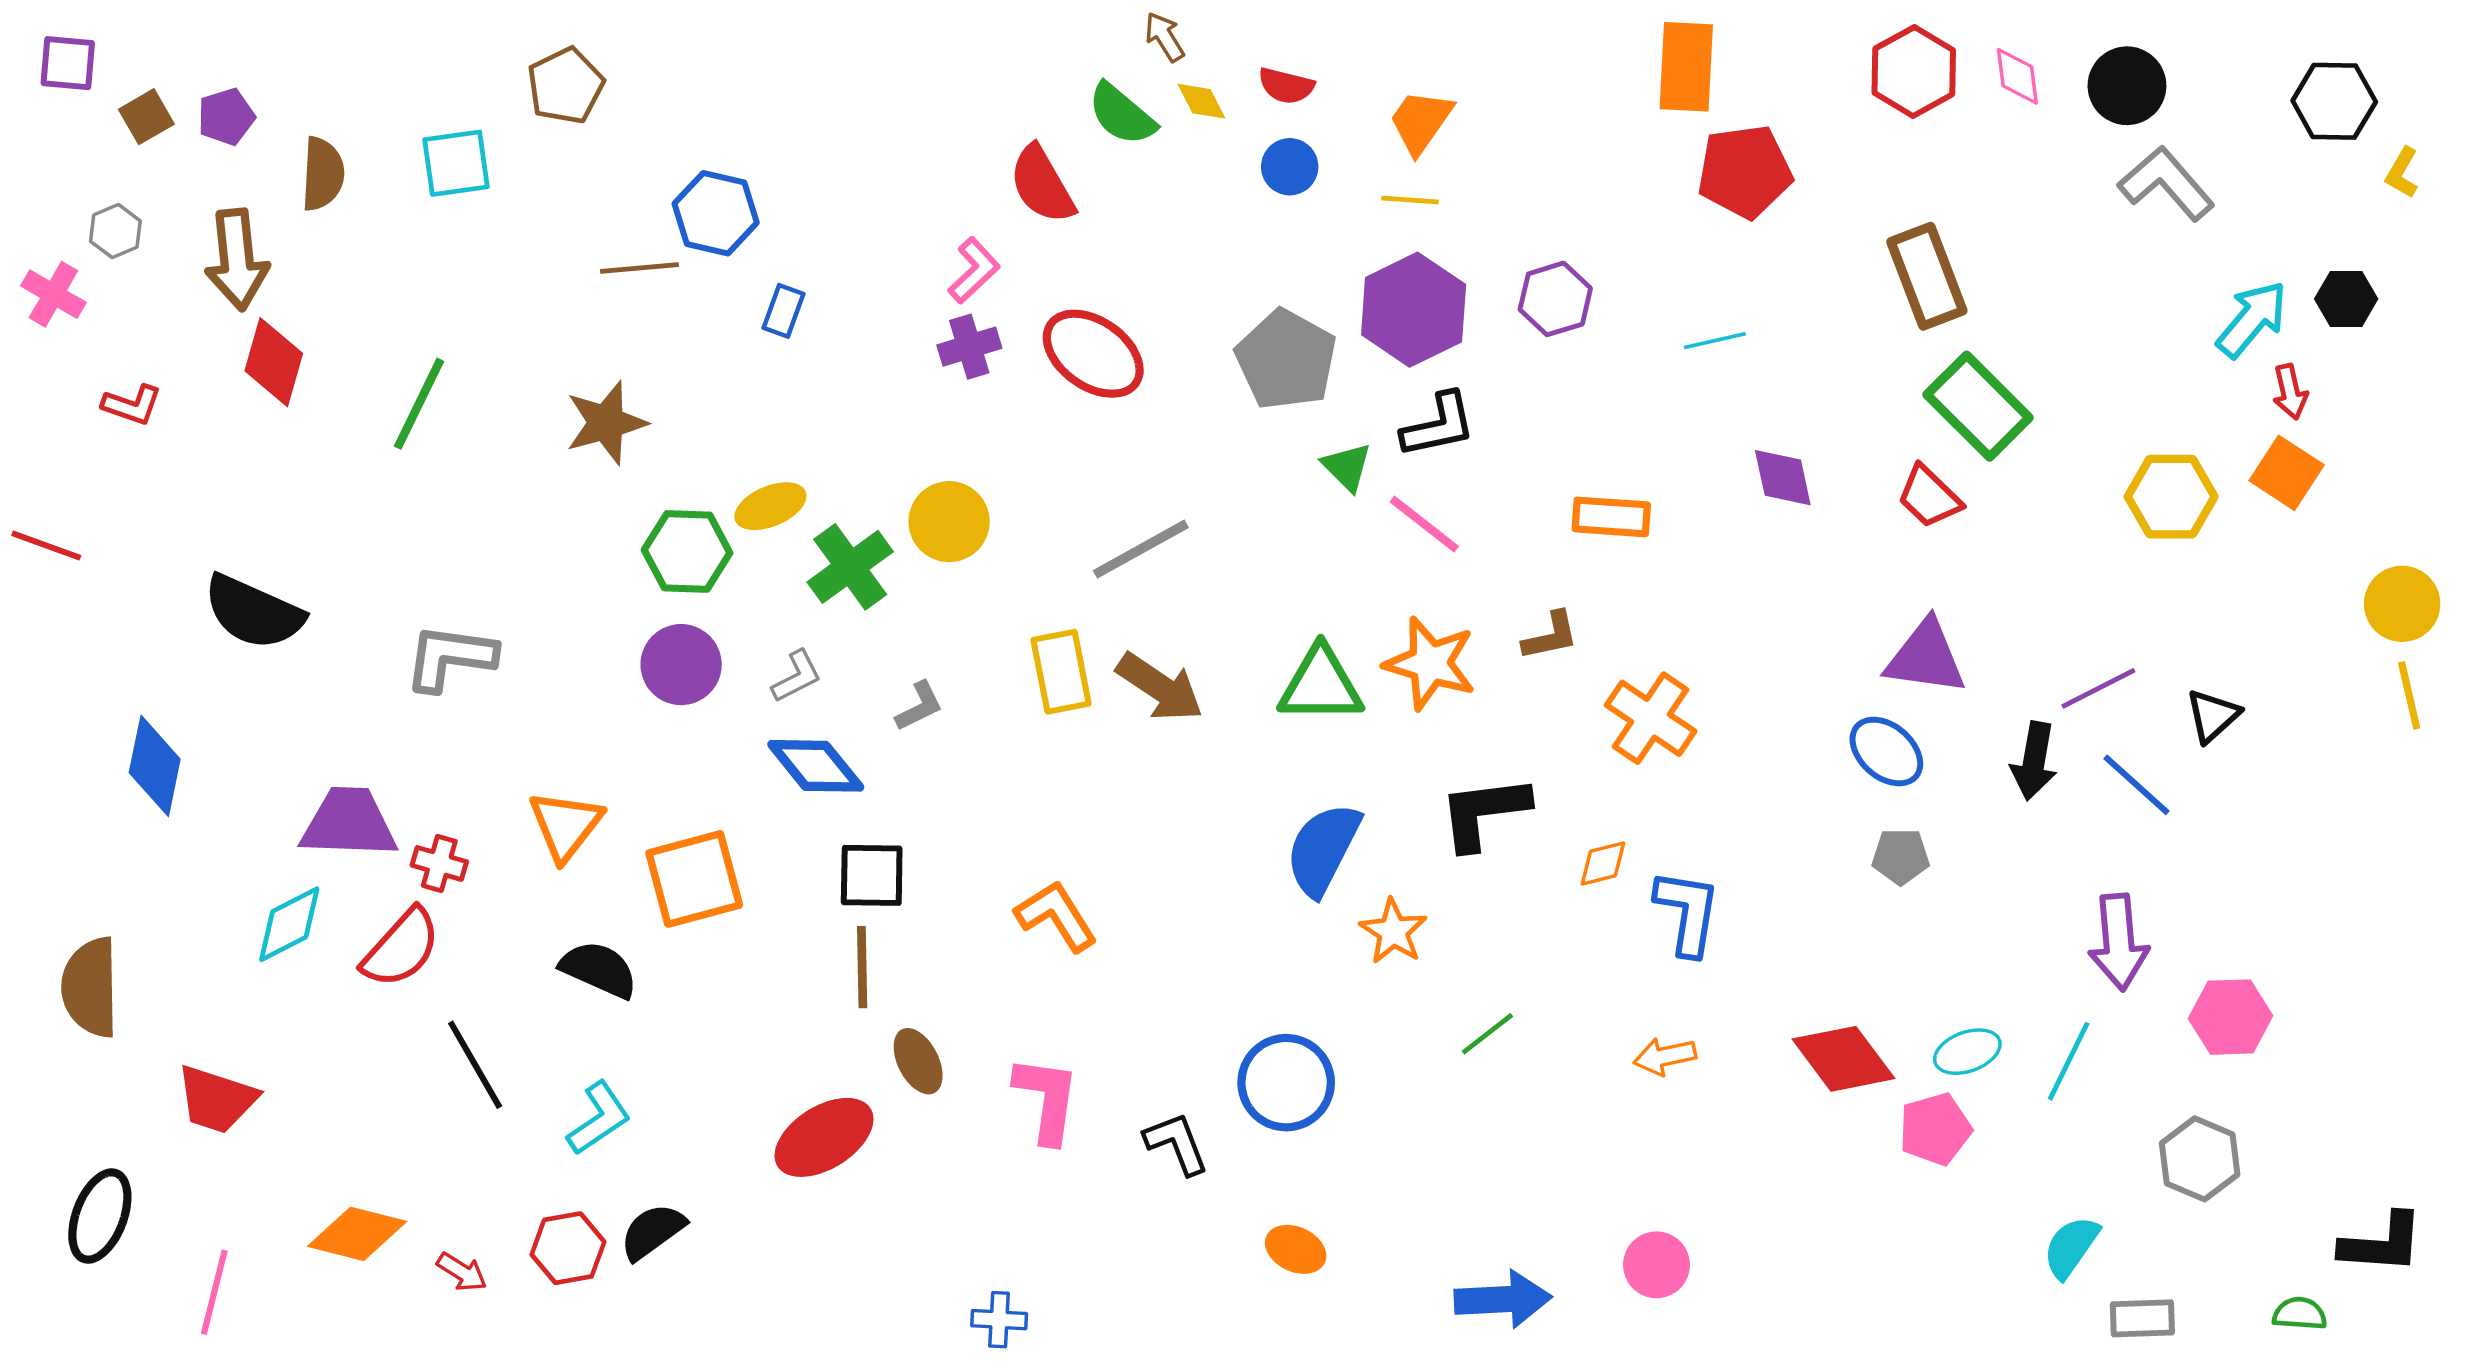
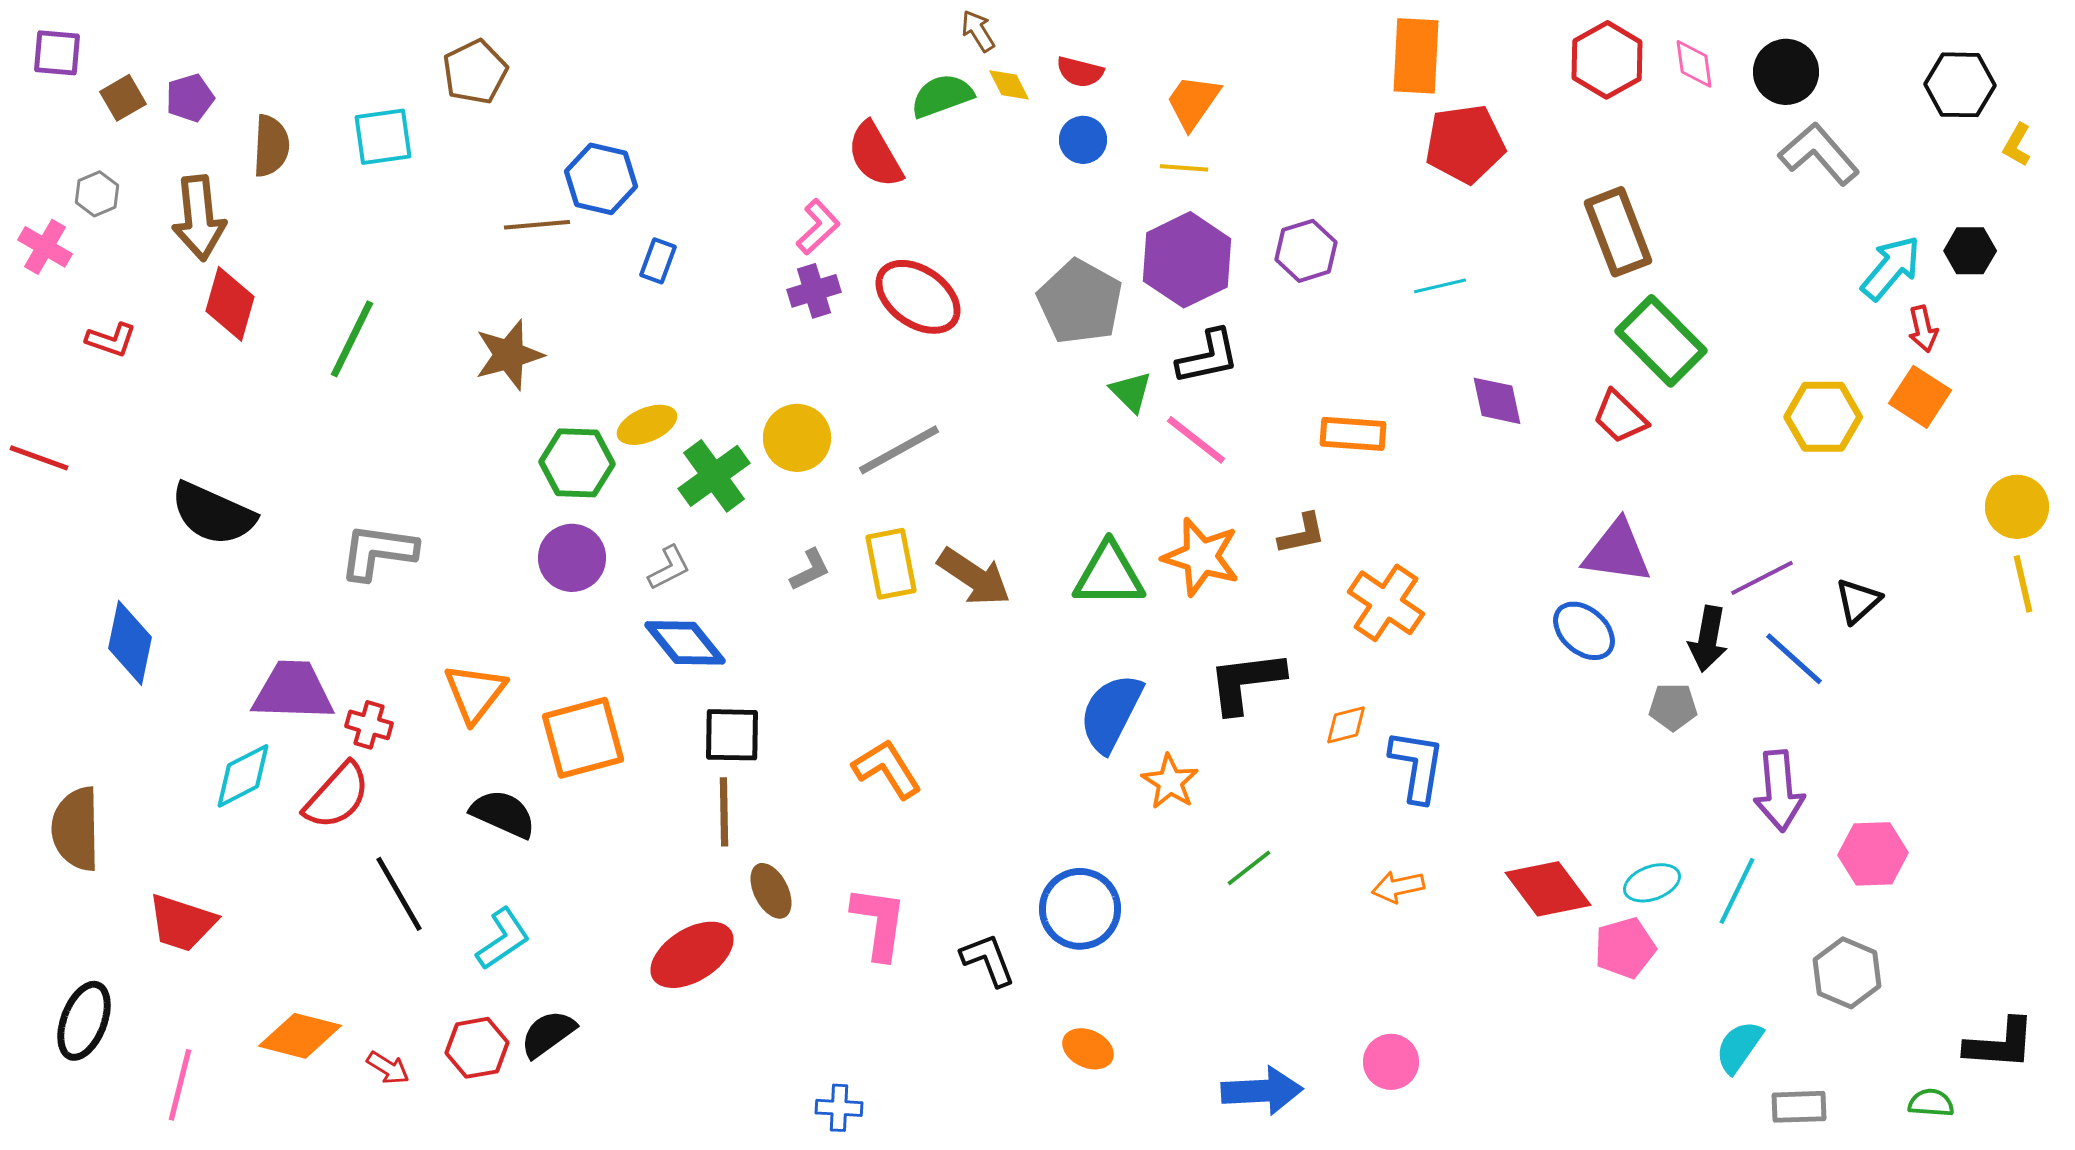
green semicircle: (1122, 114) -> (942, 96), turned 120
gray line: (1141, 549) -> (899, 450), moved
gray L-shape: (919, 706) -> (810, 570), moved
gray pentagon: (1901, 856) -> (1673, 707), moved

